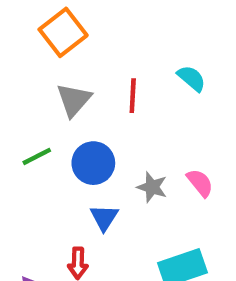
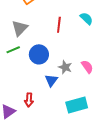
gray triangle: (74, 100) -> (20, 28), moved
blue triangle: (104, 218) -> (51, 80), moved

